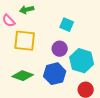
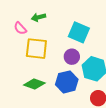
cyan square: (67, 25) -> (79, 32), size x1.5

